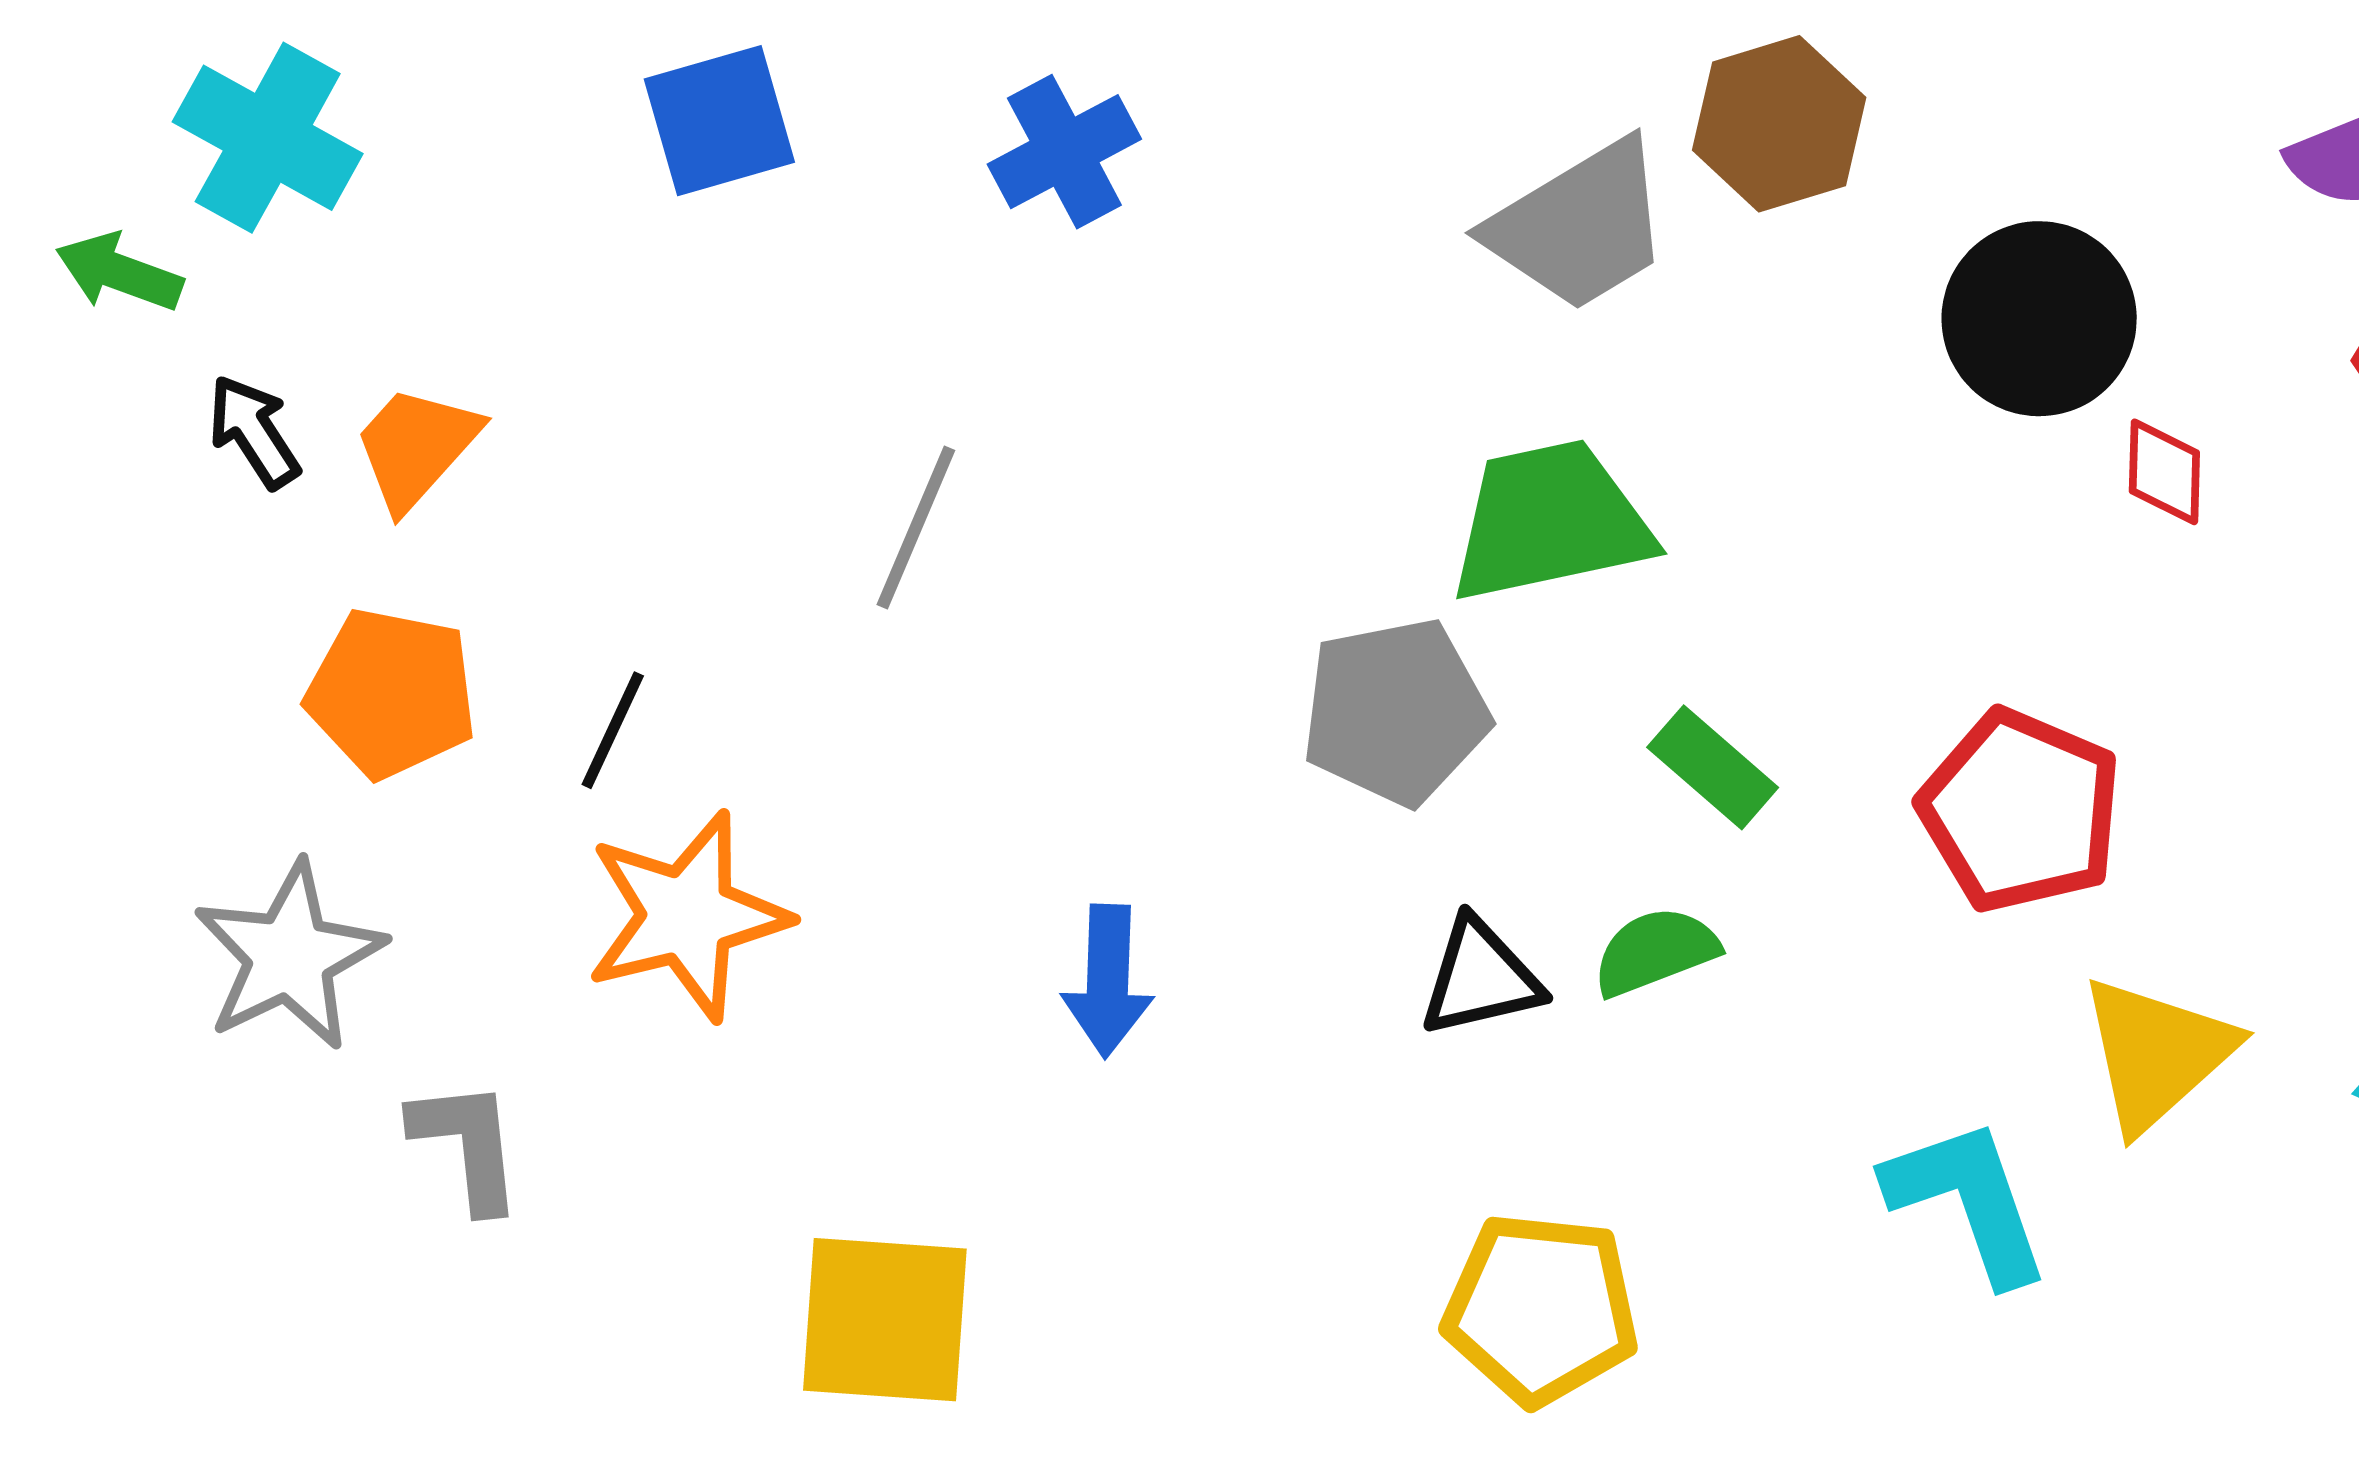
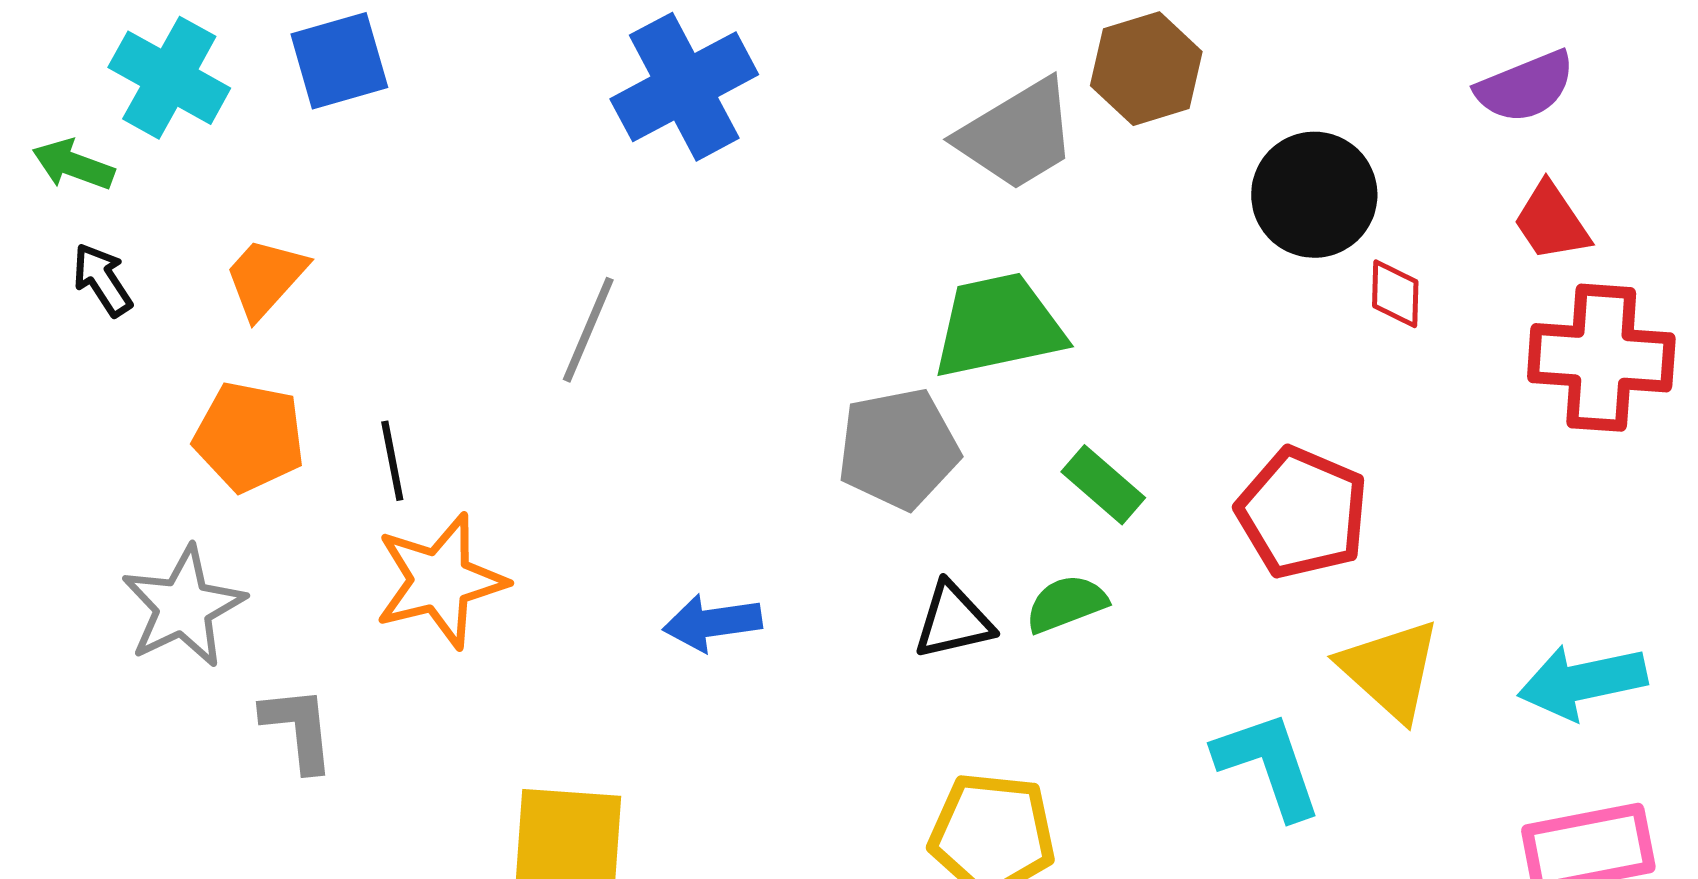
blue square: (719, 121) -> (339, 61), moved
blue cross: (1064, 152) -> (684, 87), size x1.5
black arrow: (254, 432) -> (102, 280), moved
black line: (613, 730) -> (392, 461), turned -36
blue arrow: (1108, 981) -> (712, 623), turned 80
yellow triangle: (2157, 1054) -> (1390, 670), turned -36

